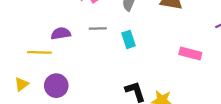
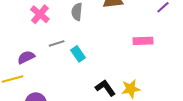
cyan rectangle: (128, 39) -> (78, 54), moved

